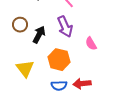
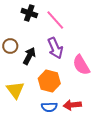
pink semicircle: (91, 44) -> (81, 65), size x1.5

